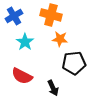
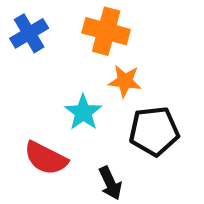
cyan star: (25, 42) -> (83, 112), moved

